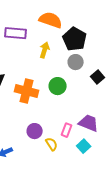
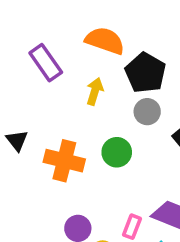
purple rectangle: (16, 33) -> (46, 63), turned 50

